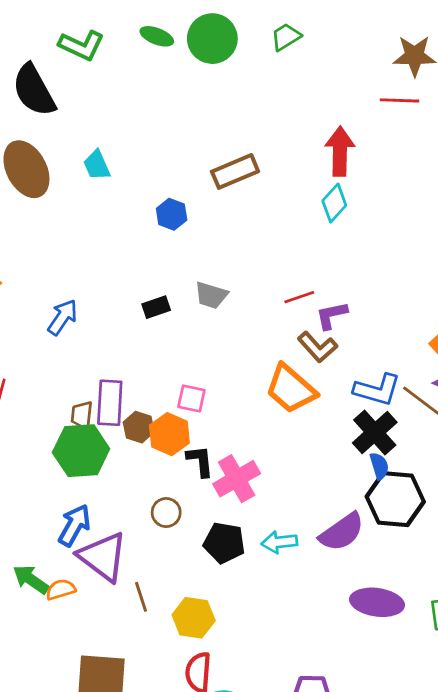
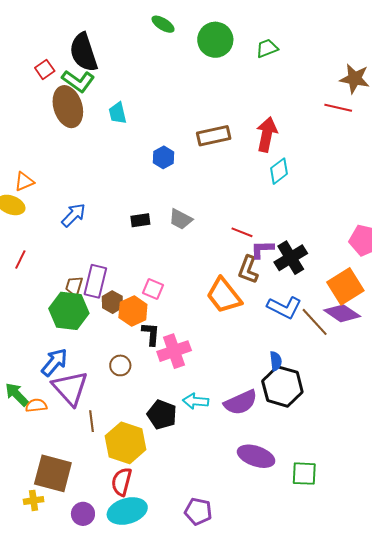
green ellipse: (157, 36) -> (163, 24), moved
green L-shape: (82, 45) -> (78, 81), moved
red arrow: (340, 151) -> (267, 134), moved
red line: (299, 297) -> (242, 232), turned 30
brown L-shape: (317, 347) -> (248, 270), turned 52
black cross: (375, 433) -> (291, 258), moved
black pentagon: (224, 543) -> (162, 415), moved
yellow hexagon: (194, 618) -> (126, 443), size x1.4

